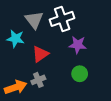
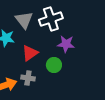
green circle: (80, 74) -> (54, 65), moved
gray cross: (38, 80) -> (28, 78), turned 32

